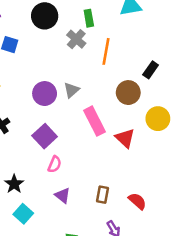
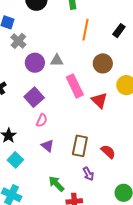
gray cross: (76, 39) -> (18, 41), moved
black rectangle: (151, 70) -> (119, 31), moved
gray triangle: (71, 90) -> (57, 60), turned 40
brown rectangle: (102, 195) -> (80, 146), size x1.5

